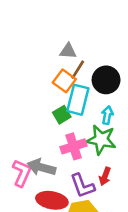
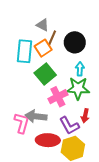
gray triangle: (68, 51) -> (43, 25), turned 32
orange square: (64, 81) -> (43, 48), turned 30
cyan rectangle: (78, 100) -> (24, 51), moved
green square: (62, 115) -> (45, 74), size x1.5

